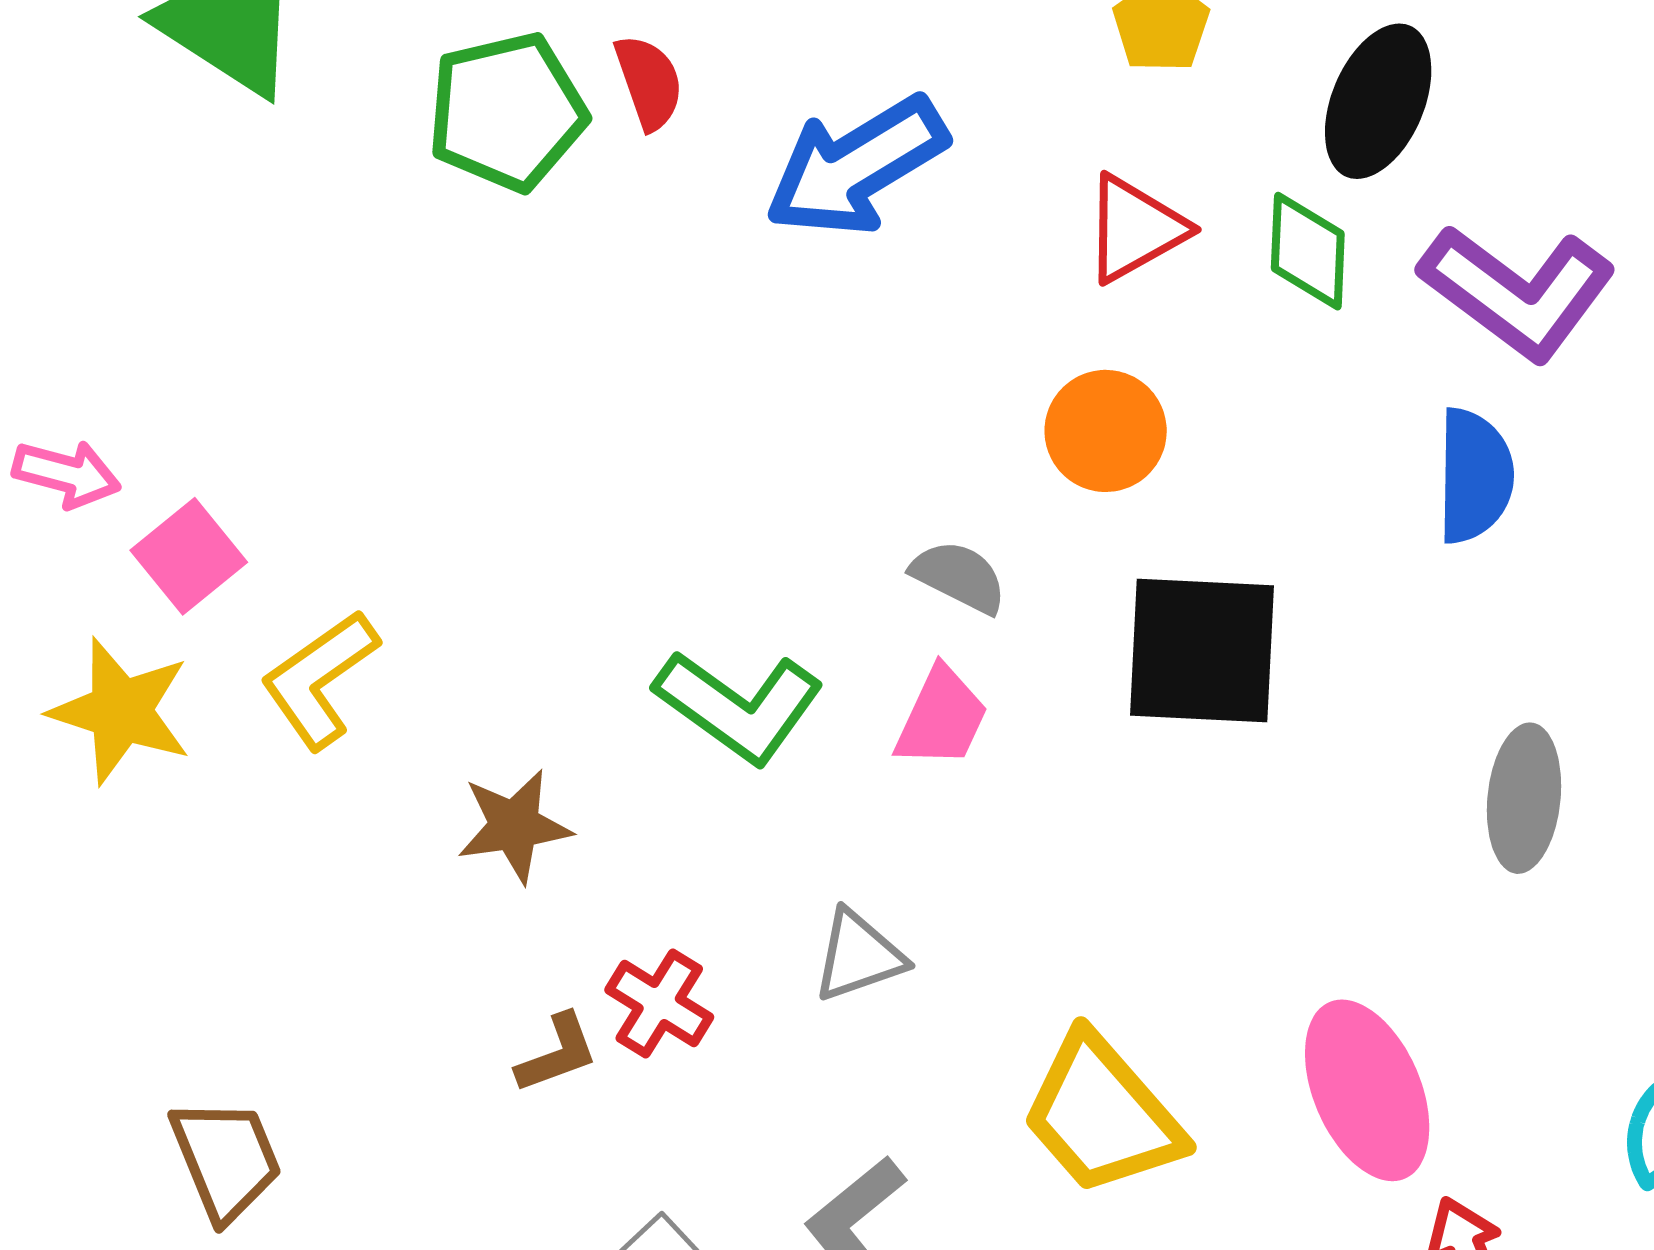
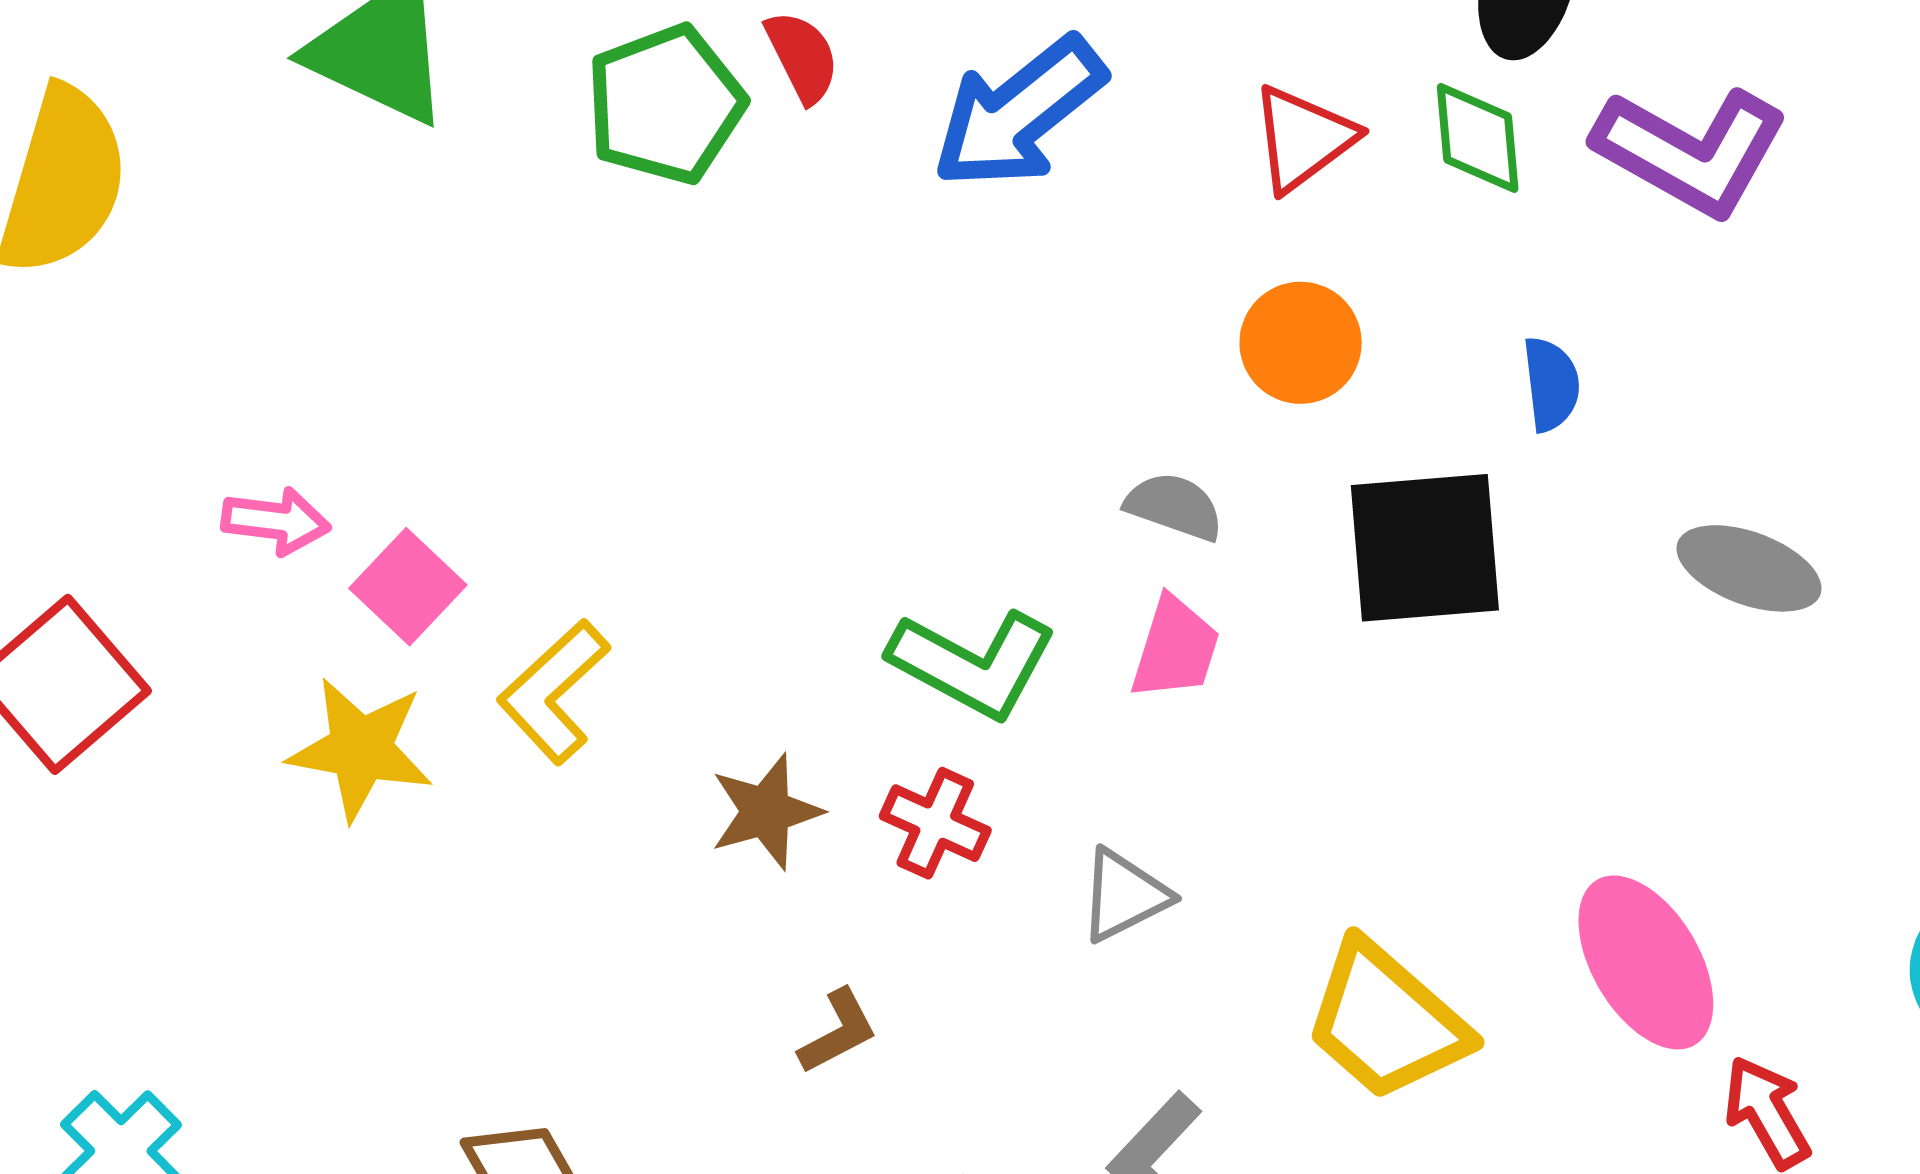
blue semicircle: (1475, 476) -> (1551, 384), moved, size x0.7
gray ellipse: (1524, 798) -> (1749, 568), moved, turned -68
red cross: (659, 1004) -> (935, 823), moved

